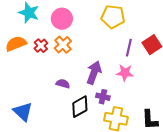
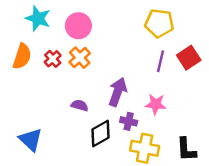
yellow pentagon: (113, 17) -> (159, 23), moved
orange semicircle: (16, 44) -> (22, 56), turned 130
pink star: (125, 73) -> (156, 104), moved

